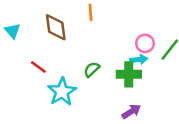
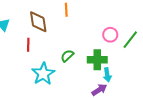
cyan arrow: (139, 59) -> (107, 75), moved, turned 88
red line: (38, 67) -> (28, 45), moved, turned 56

